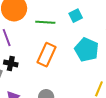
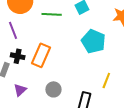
orange rectangle: (46, 55) -> (41, 55), moved

